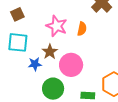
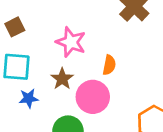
orange semicircle: (82, 29) -> (109, 65), moved
blue star: (35, 64) -> (29, 98), moved

